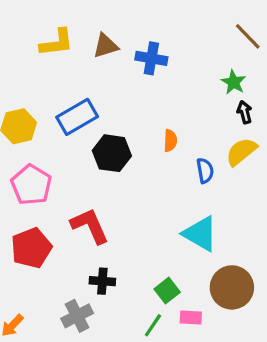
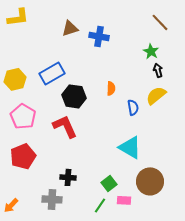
yellow L-shape: (57, 43) -> (18, 17), moved
red L-shape: (90, 226) -> (65, 126), moved
gray cross: (77, 316) -> (52, 199), turned 30

